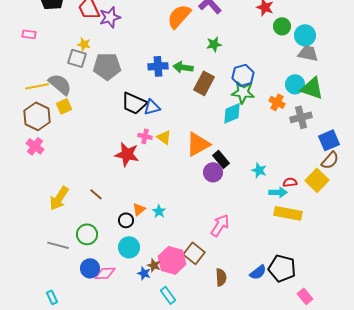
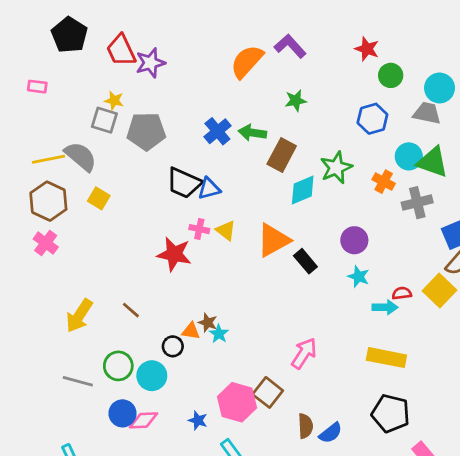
cyan circle: (305, 35) -> (440, 88), moved
blue cross: (158, 66) -> (217, 131), turned -36
blue hexagon: (243, 75) -> (372, 119), moved
green star: (243, 92) -> (336, 168), turned -30
yellow square: (64, 106) -> (99, 198), moved, turned -35
cyan diamond: (232, 113) -> (303, 190), moved
purple circle: (213, 172) -> (354, 240), moved
orange triangle: (139, 209) -> (191, 331), turned 48
yellow rectangle: (288, 213) -> (386, 358), moved
cyan circle: (129, 247) -> (152, 376), moved
brown star: (154, 265) -> (208, 323), moved
blue semicircle: (258, 272) -> (331, 433), moved

